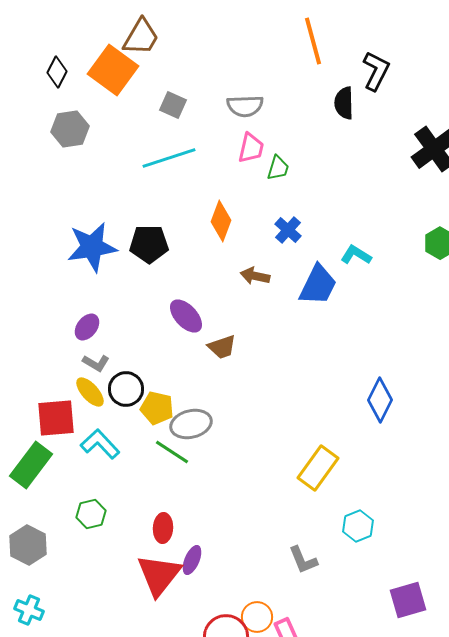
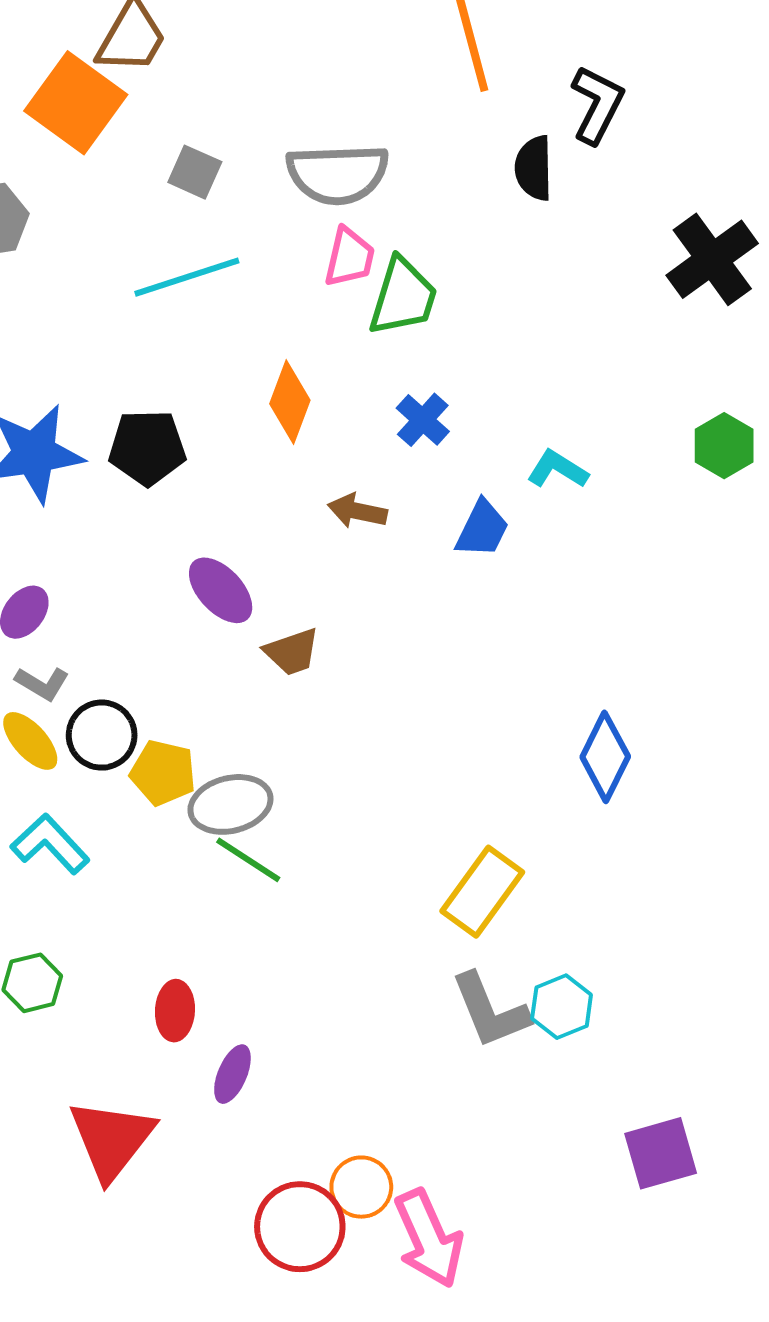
gray semicircle: (245, 106) -> (338, 174), size x1.4
green trapezoid: (278, 168) -> (403, 297), size x1.6
blue trapezoid: (318, 285) -> (482, 529), size x0.7
green line: (172, 452) -> (248, 860), moved
gray L-shape: (303, 560) -> (490, 1011), moved, size x1.4
red triangle: (159, 575) -> (112, 1139), moved

